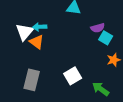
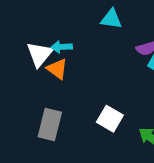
white square: (73, 76) -> (110, 119), turned -30

